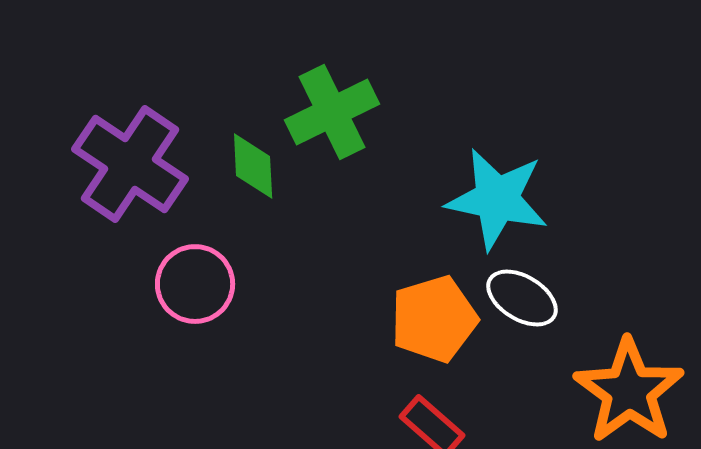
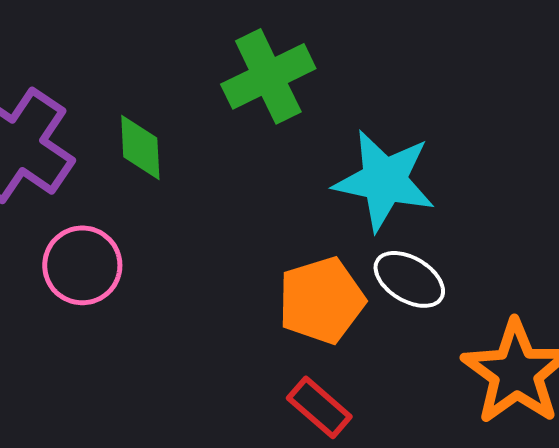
green cross: (332, 112) -> (268, 76), moved

